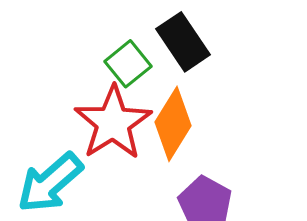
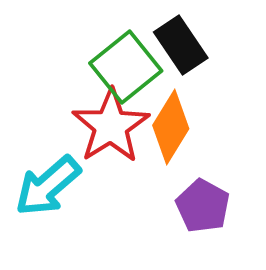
green square: (128, 64) -> (126, 67), size x1.5

